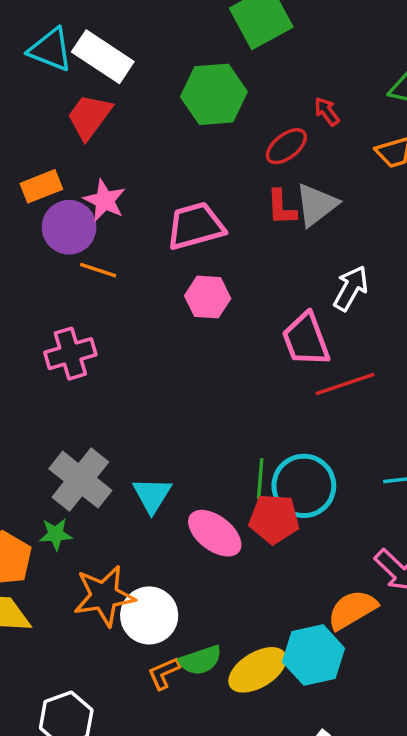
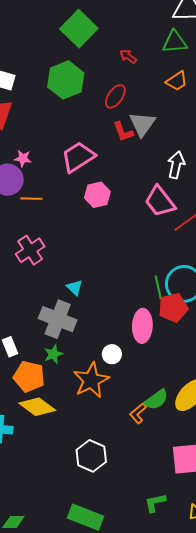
red arrow: (327, 111) -> (128, 56), moved
pink star: (105, 200) -> (23, 158), size x0.7
cyan triangle: (152, 495) -> (75, 288), moved, size x0.7
pink ellipse: (215, 533) -> (142, 326), turned 72
white circle: (149, 615) -> (112, 354), moved, size x0.6

